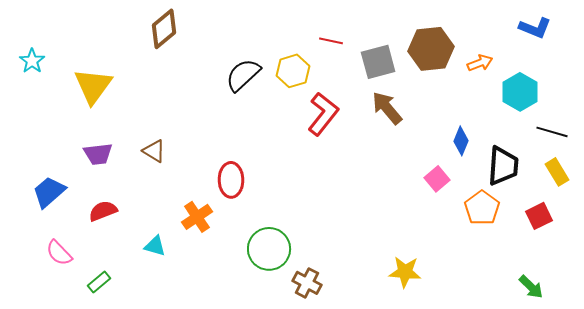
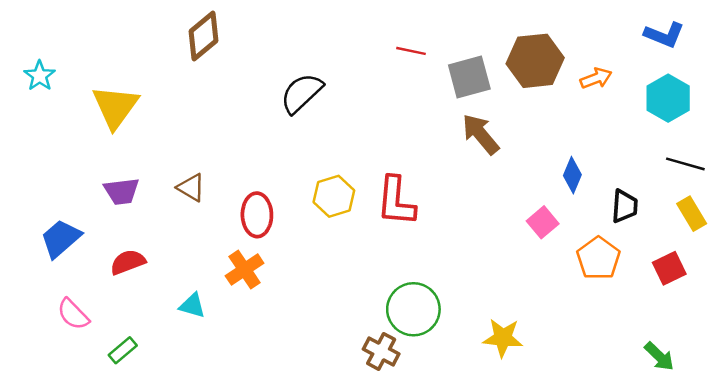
yellow hexagon: (293, 71) -> (334, 196), moved
cyan hexagon: (520, 92) -> (668, 98), moved
red L-shape: (323, 114) -> (396, 201), moved, turned 147
black trapezoid: (503, 166) -> (625, 206), size x0.7
red ellipse: (231, 180) -> (257, 215), moved
green circle: (269, 249) -> (413, 309), moved

